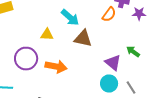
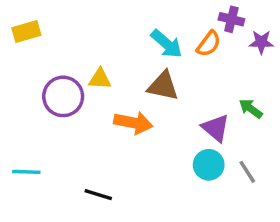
cyan arrow: (70, 18) -> (167, 44), moved
purple circle: (26, 58) -> (63, 96), moved
orange arrow: (56, 66) -> (133, 123), moved

